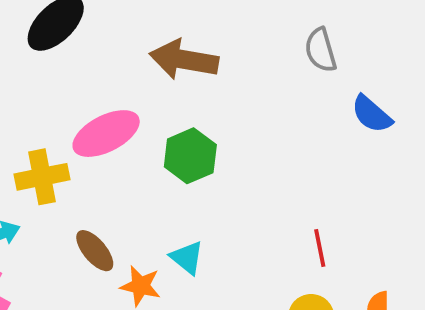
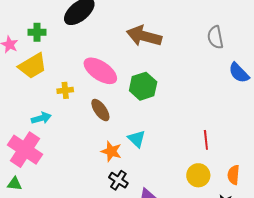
pink ellipse: (106, 134) -> (100, 71), turned 56
yellow cross: (42, 177) -> (65, 90), size x0.6
brown ellipse: (95, 251) -> (100, 110), moved

